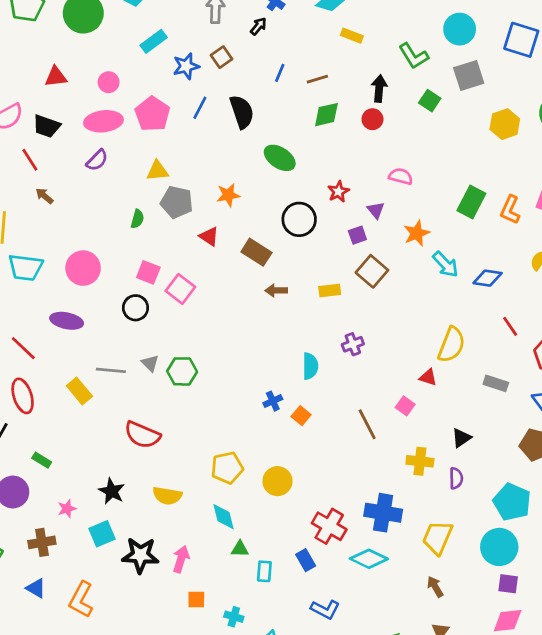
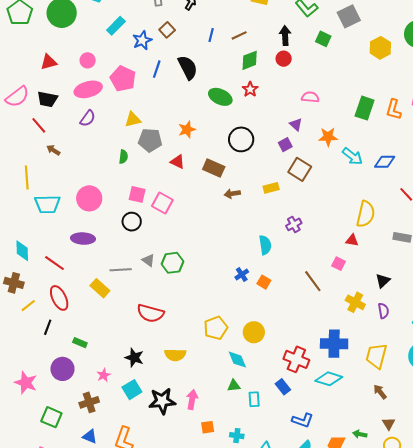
red star: (338, 192) -> (250, 89), moved
orange star: (417, 233) -> (328, 137), turned 30
yellow cross: (420, 461) -> (355, 302), turned 30
cyan diamond: (224, 517) -> (237, 360), moved

